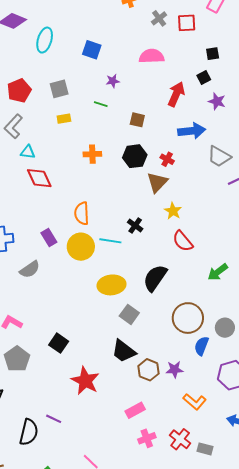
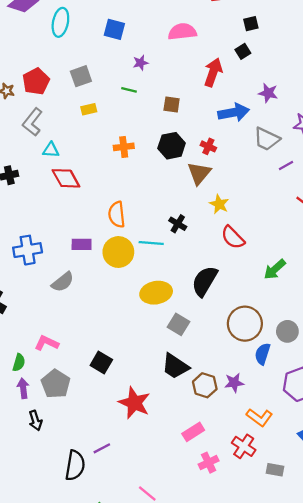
purple star: (217, 101) -> (268, 93), moved
purple rectangle: (49, 237) -> (82, 244), turned -54
purple line: (54, 419) -> (102, 448), turned -49
red cross: (180, 439) -> (244, 446), moved

